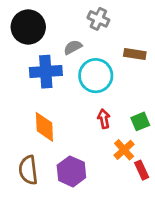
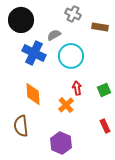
brown rectangle: (135, 54) -> (100, 27), moved
blue cross: (46, 72) -> (34, 53), turned 30
orange cross: (124, 150) -> (66, 105), moved
purple hexagon: (71, 171) -> (61, 143), moved

